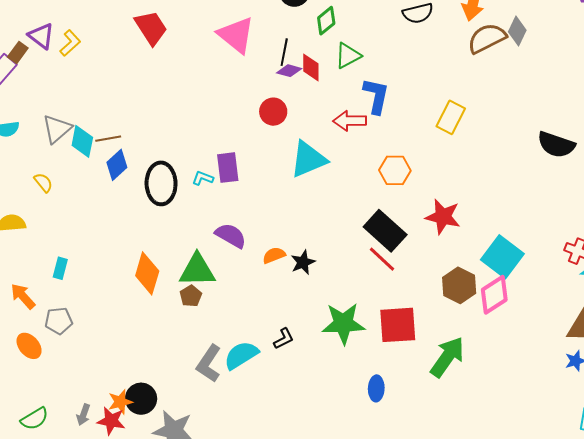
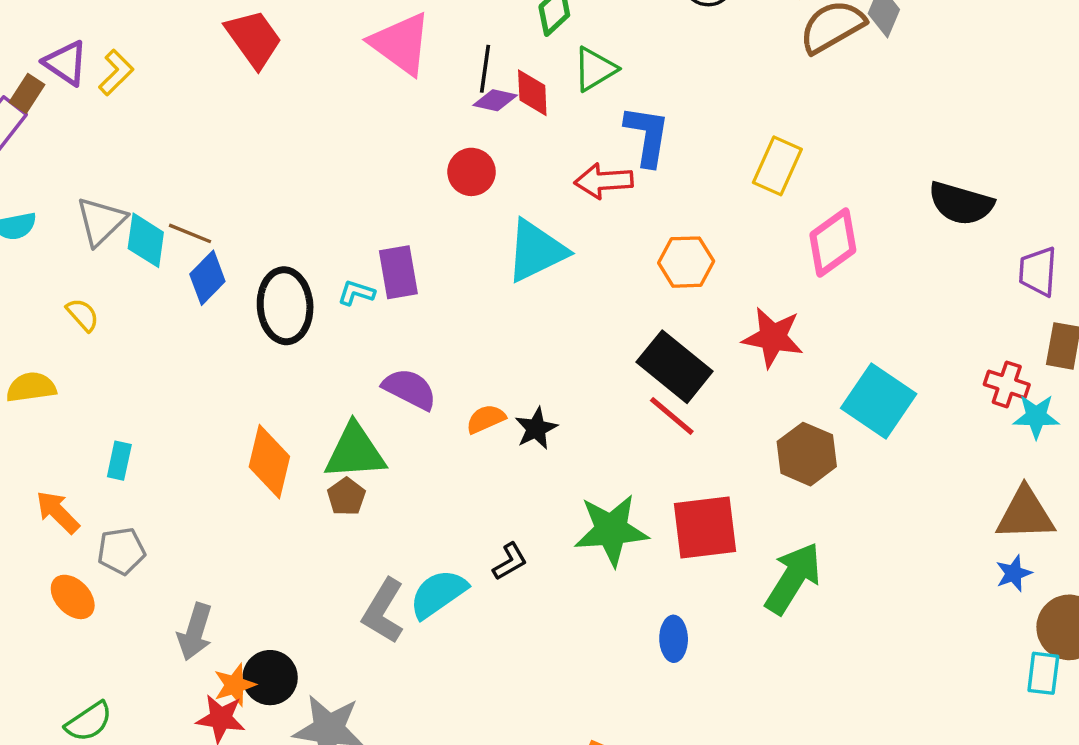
brown line: (108, 139) -> (190, 233), turned 35
pink diamond: (494, 295) -> (833, 243), moved
gray arrow: (83, 415) -> (195, 632), moved, size x1.5

